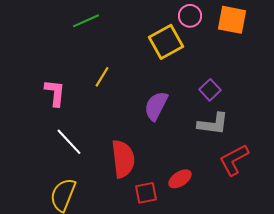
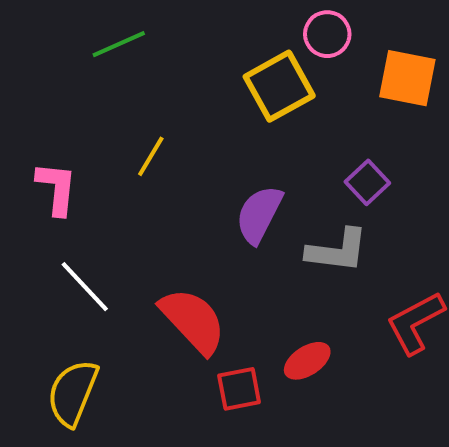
orange square: (232, 20) -> (407, 78), moved
gray L-shape: (213, 124) -> (337, 251), moved
red semicircle: (123, 159) -> (193, 321), turned -36

